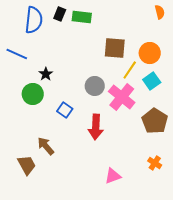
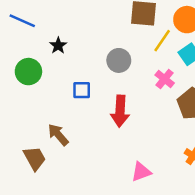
green circle: (33, 94) -> (28, 72), moved
pink cross: (122, 97) -> (165, 79), moved, size x0.6
blue square: (65, 110) -> (82, 90), turned -35

